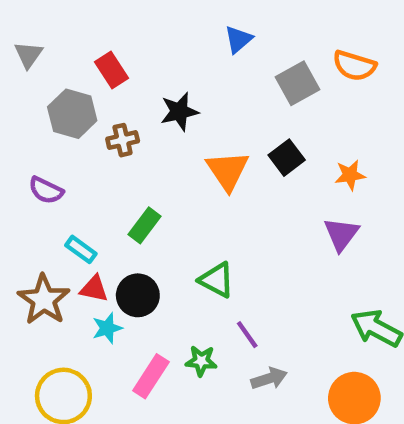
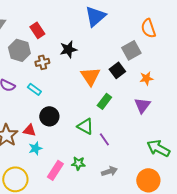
blue triangle: (238, 39) -> (95, 16), size x1.6
orange semicircle: (354, 66) -> (148, 28), turned 54
gray square: (298, 83) -> (131, 50), moved
green rectangle: (144, 225) -> (104, 101), moved
cyan rectangle: (81, 249) -> (34, 89), moved
black circle: (138, 295) -> (49, 116), moved
purple line: (247, 335) -> (104, 139), moved

